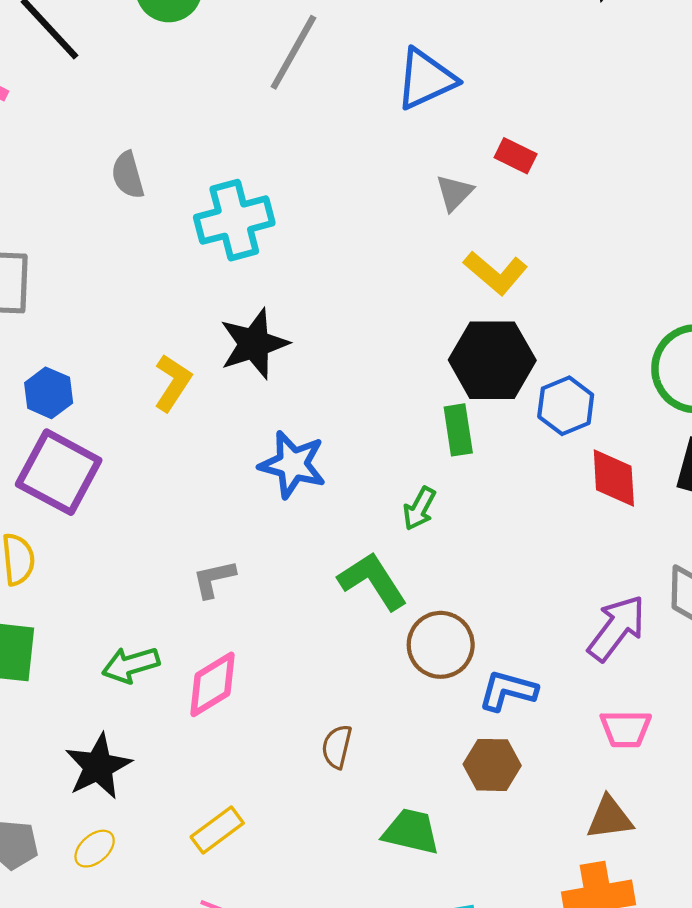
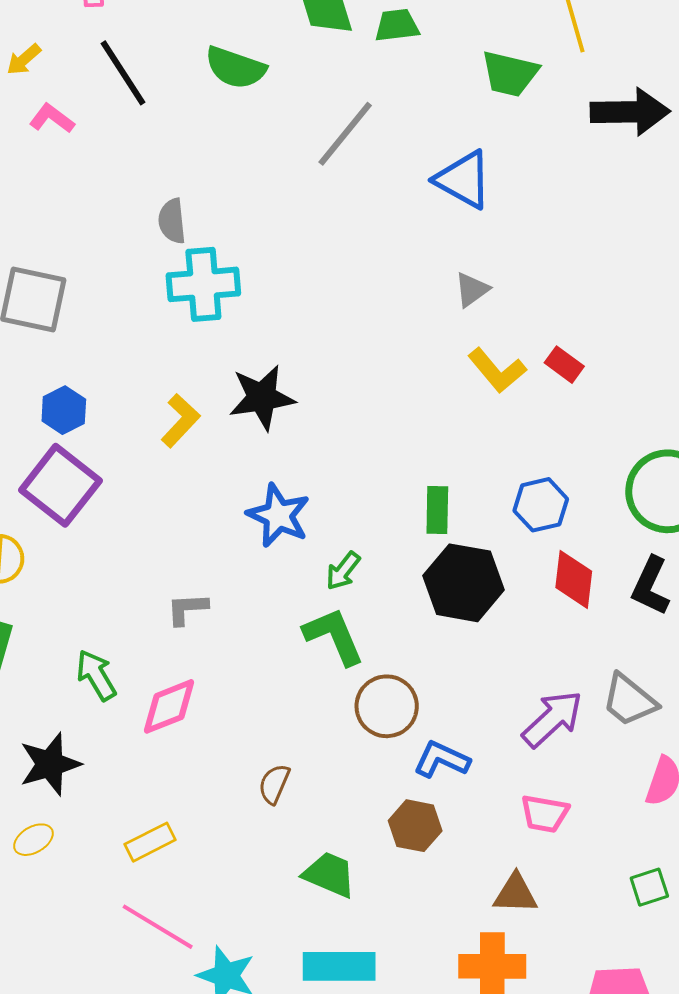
blue triangle: (426, 79) -> (463, 180), turned 44
red rectangle: (516, 156) -> (564, 365), moved
cyan cross: (234, 220) -> (203, 284), moved
black hexagon: (492, 360) -> (464, 583), moved
green arrow: (419, 508) -> (343, 571), moved
green arrow: (131, 665) -> (96, 675), turned 66

